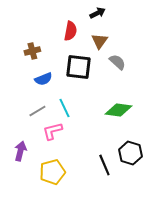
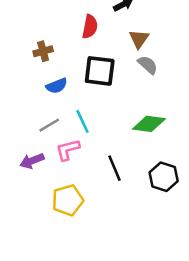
brown triangle: (99, 41) -> (139, 39), moved
purple arrow: (20, 151) -> (32, 161), moved, turned -126
black line: (104, 165) -> (114, 168), moved

